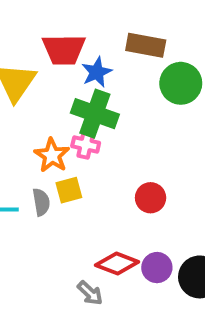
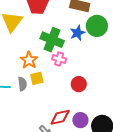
blue star: (97, 72) -> (77, 33), moved
pink cross: (86, 144) -> (59, 59), moved
red diamond: (117, 264) -> (60, 117), turned -35

